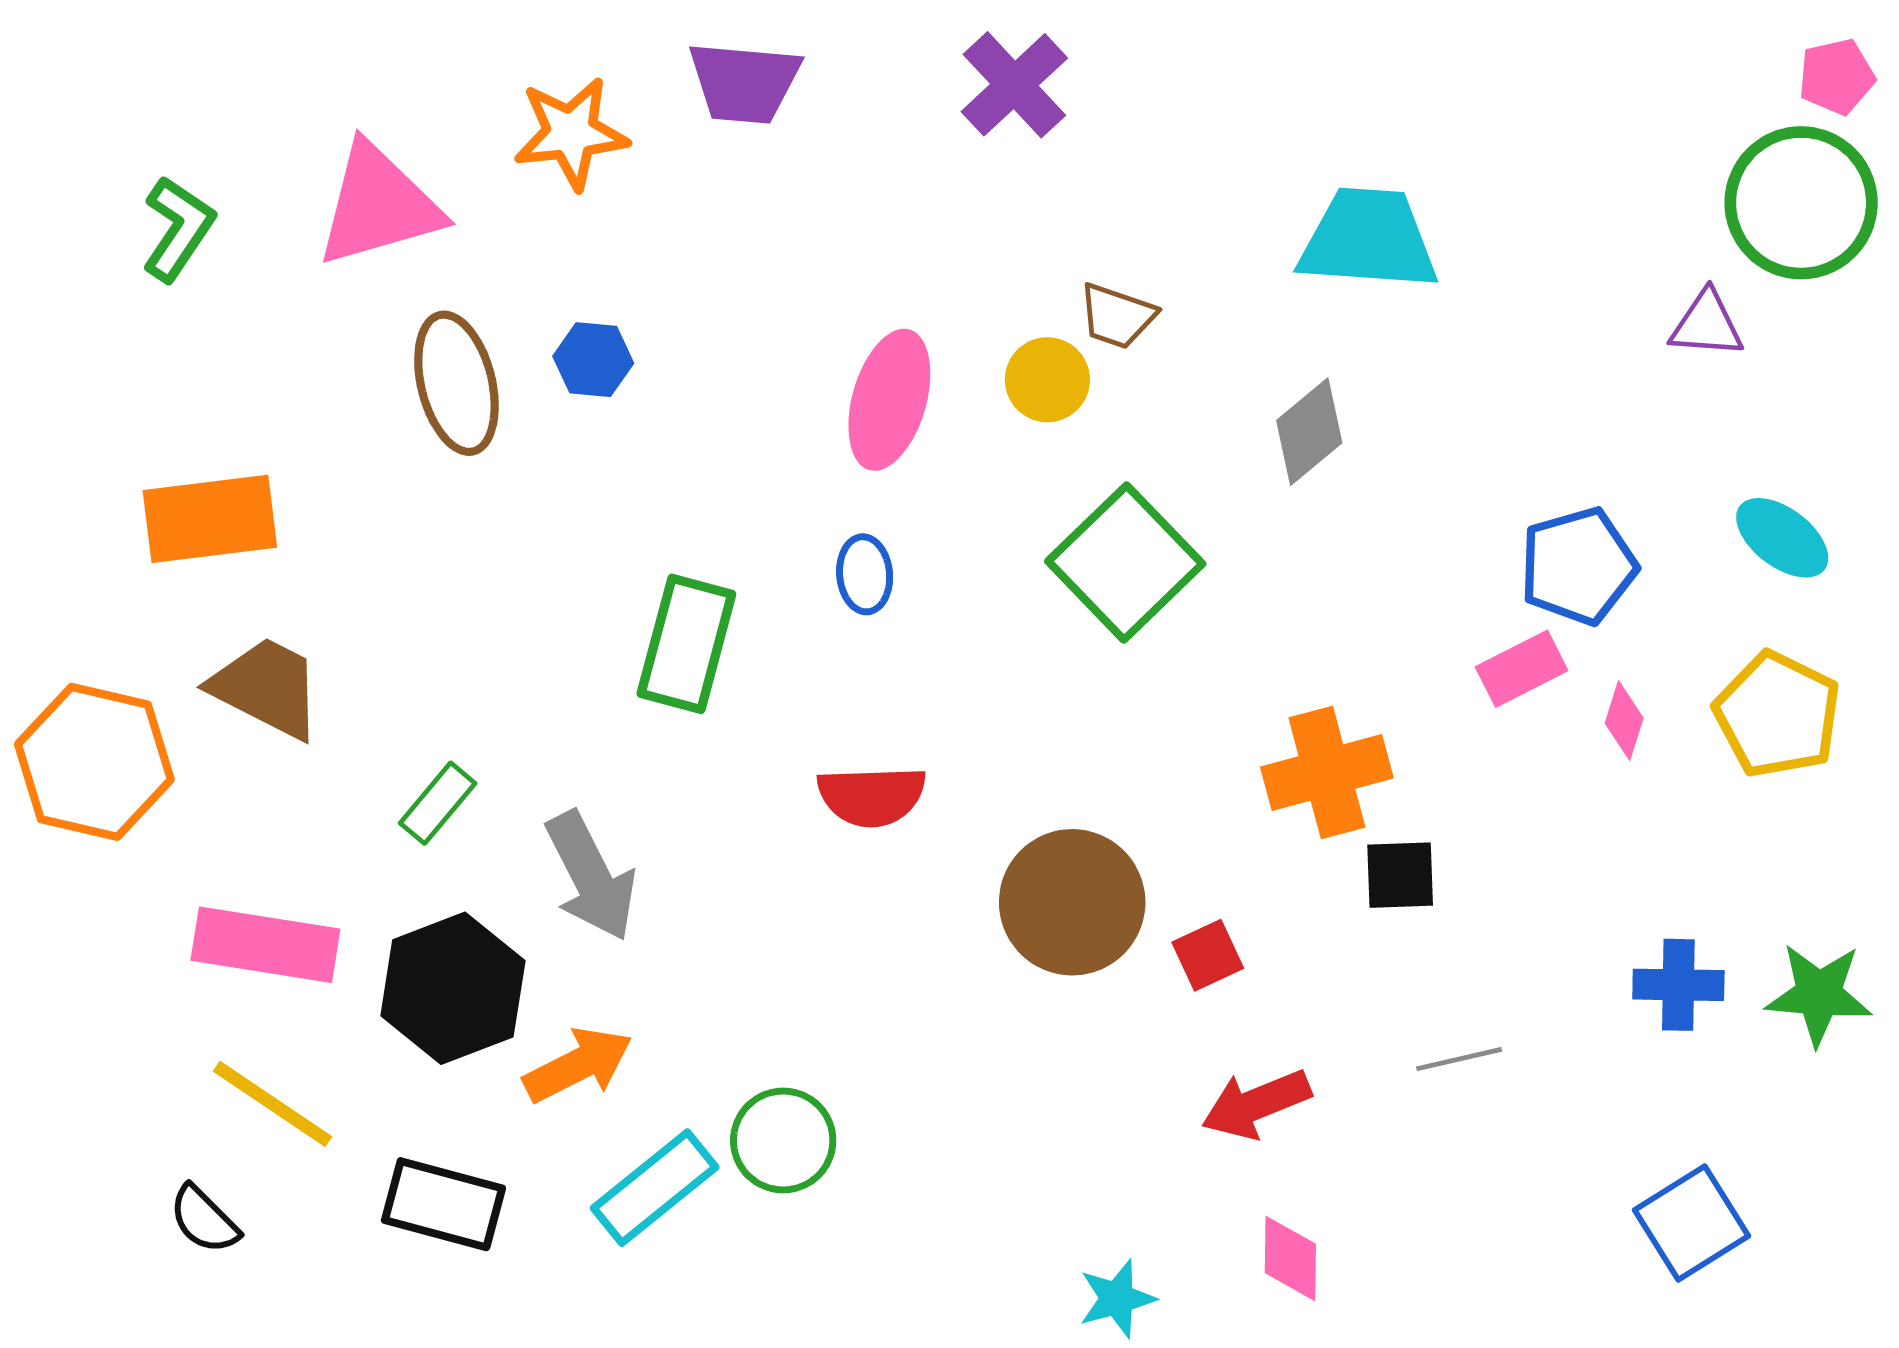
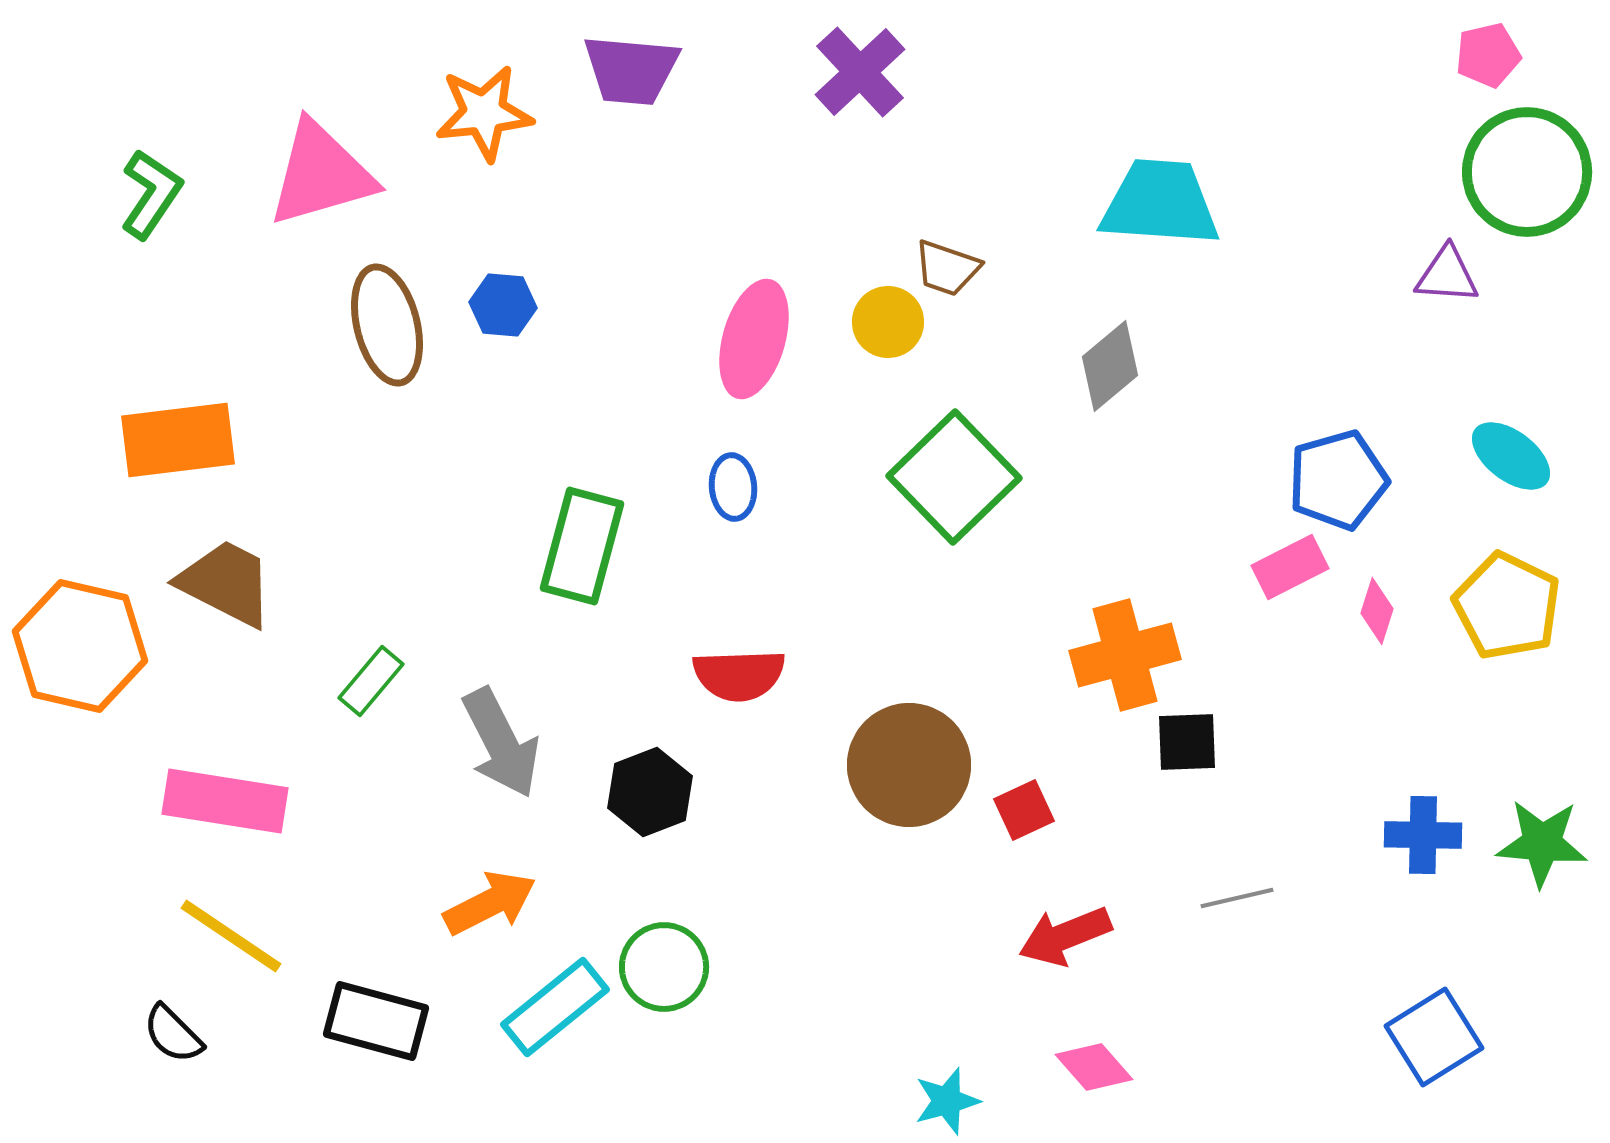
pink pentagon: (1836, 77) -> (1488, 55), moved
black hexagon: (453, 988) -> (650, 792), moved, size x0.7
pink diamond: (1290, 1258) -> (1094, 1067), turned -42

